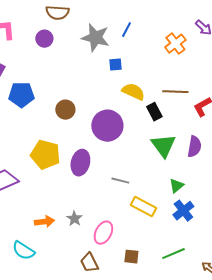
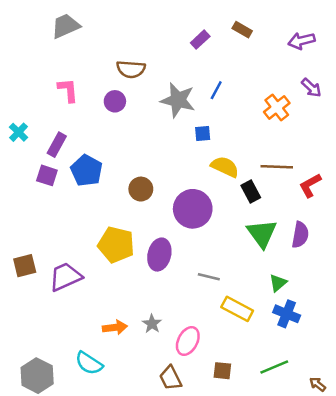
blue pentagon: (21, 95) -> (86, 170), turned 30
blue cross: (183, 211) -> (287, 314), turned -30

